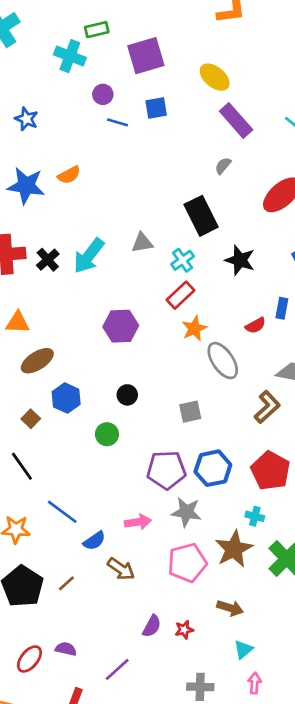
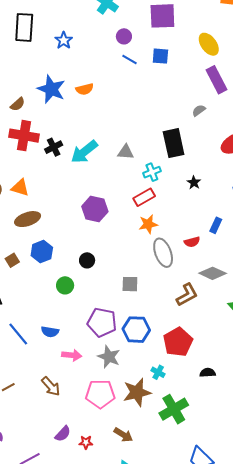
black star: (240, 260) -> (194, 183), size x0.6
red semicircle: (255, 325) -> (192, 242), moved
blue semicircle: (94, 541) -> (50, 332), moved, turned 30

